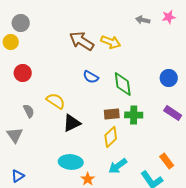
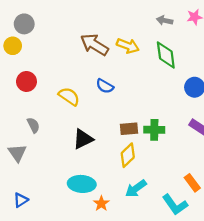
green diamond: (123, 84) -> (166, 55), moved
yellow semicircle: (56, 101) -> (69, 96), moved

